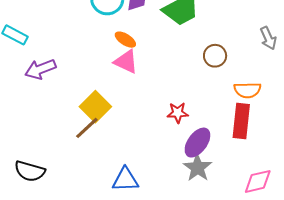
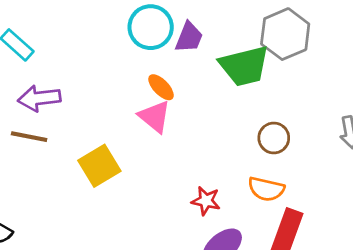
orange semicircle: (247, 90) -> (266, 189), moved
brown line: (87, 128) -> (29, 137), moved, turned 40

